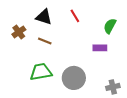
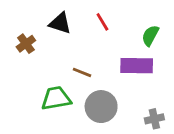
brown line: (45, 41) -> (82, 72), moved
purple rectangle: (100, 48) -> (137, 66), size x1.6

